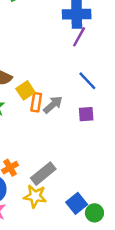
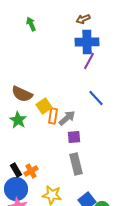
purple square: (86, 114) -> (74, 137), moved
gray rectangle: (43, 174) -> (76, 164), moved, turned -65

